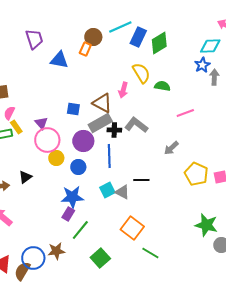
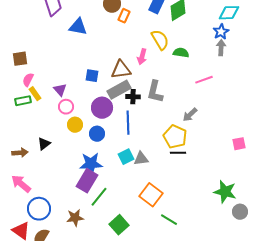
orange rectangle: (85, 49) -> (124, 16), moved
gray arrow: (214, 77) -> (221, 48), moved
brown triangle: (102, 103) -> (121, 70), turned -35
gray L-shape: (136, 125) -> (155, 92), turned -115
pink circle: (47, 140) -> (66, 107), size x0.6
yellow pentagon: (196, 174) -> (175, 137), moved
black line: (141, 180) -> (178, 153), moved
gray triangle: (122, 192) -> (141, 159), turned -35
purple rectangle: (68, 214) -> (87, 181), size x1.6
blue circle: (33, 258) -> (39, 209), moved

